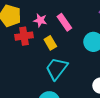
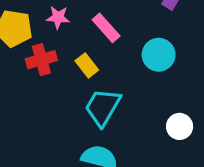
pink star: (40, 20) -> (58, 17), moved

